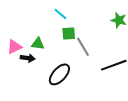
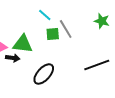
green triangle: (38, 44) -> (23, 44), size x1.5
gray line: (83, 47) -> (66, 29), moved

